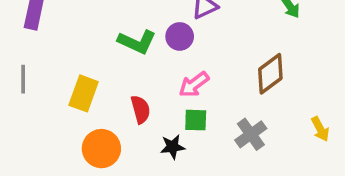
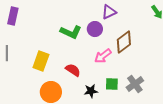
brown diamond: (270, 74) -> (124, 42), moved
red semicircle: (141, 109) -> (73, 70), turned -42
green square: (196, 120) -> (112, 84), moved

